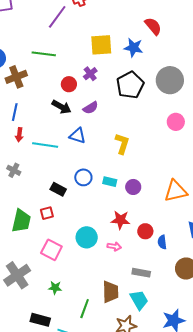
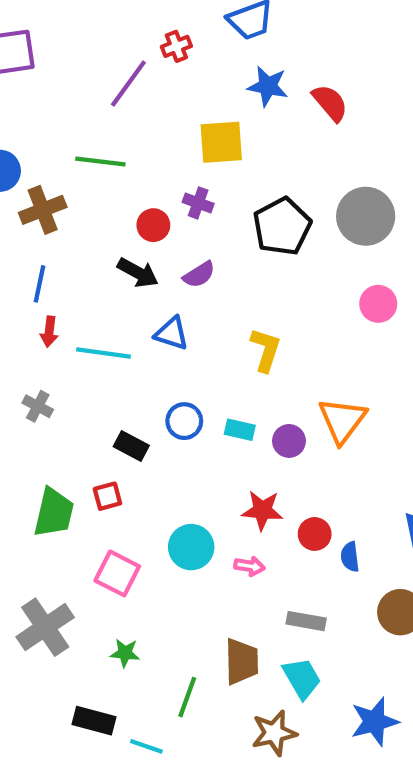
blue star: (134, 48) -> (268, 86), moved
purple cross: (90, 74) -> (198, 203), turned -32
orange triangle: (176, 191) -> (342, 420), moved, turned -40

